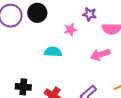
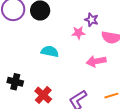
pink star: (71, 30) -> (78, 33), moved

